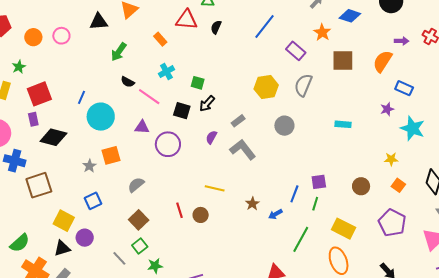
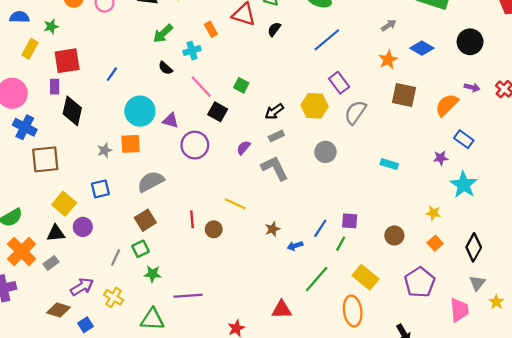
purple rectangle: (296, 51) -> (339, 83), moved
cyan cross: (166, 72) -> (192, 51), moved
pink line: (149, 97) -> (201, 87), moved
black arrow: (207, 104) -> (274, 111), moved
cyan circle: (101, 117) -> (140, 111), moved
black diamond: (53, 137) -> (72, 111), turned 76
gray semicircle: (136, 185) -> (151, 182), size x1.4
gray line: (119, 258) -> (116, 257), turned 56

